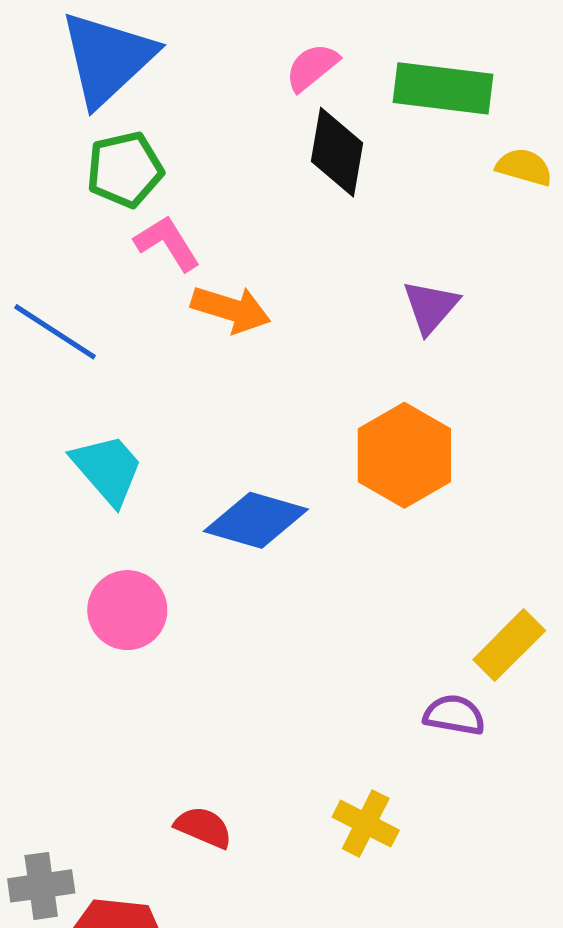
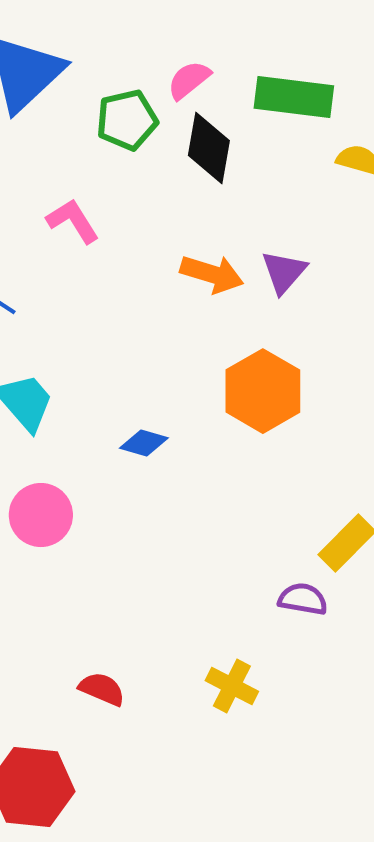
green pentagon: (125, 169) -> (127, 120), moved
orange arrow: (231, 309) -> (212, 274), moved
blue diamond: (256, 520) -> (144, 443), size x0.6

